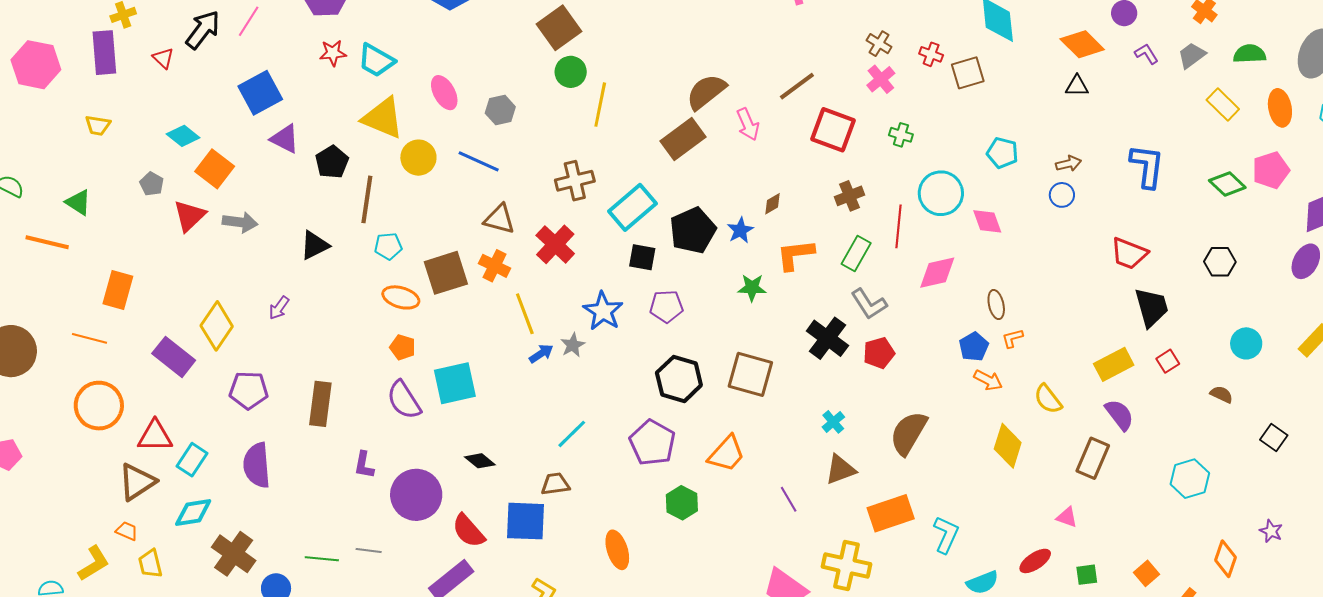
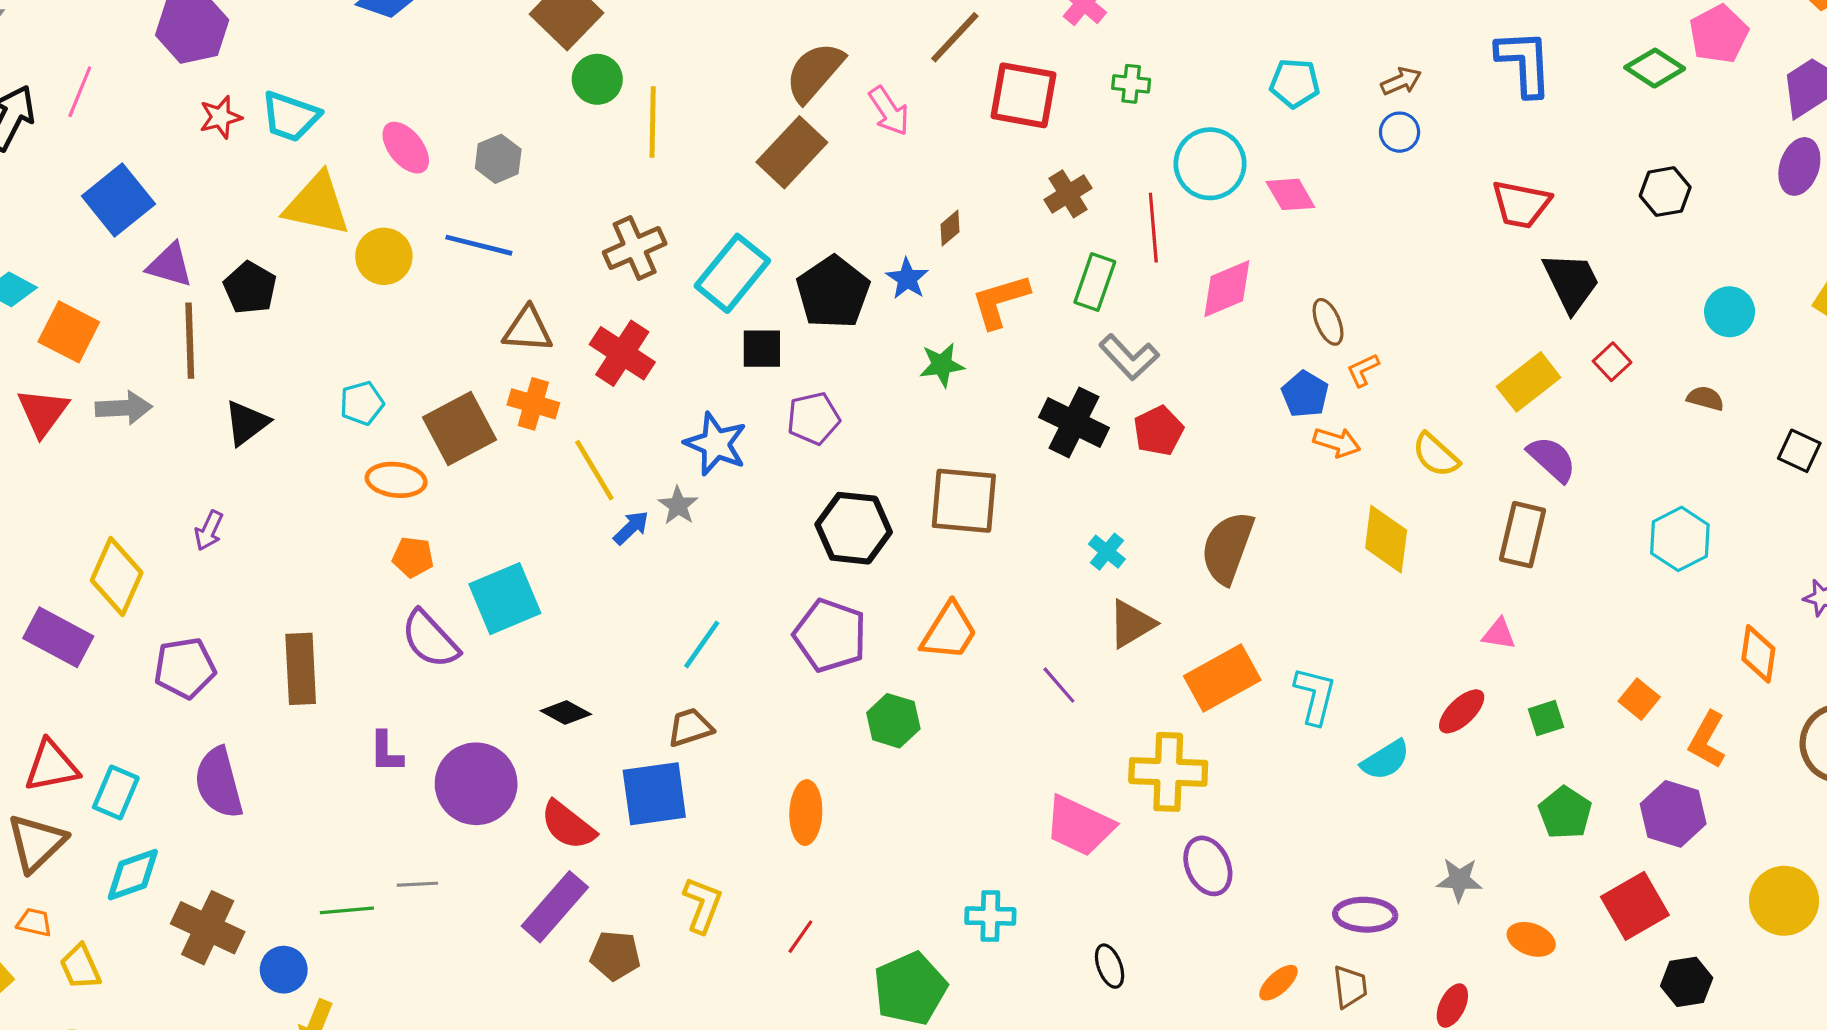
brown line: (367, 199) -> (190, 341), moved
orange ellipse: (617, 550) -> (806, 813), turned 30

